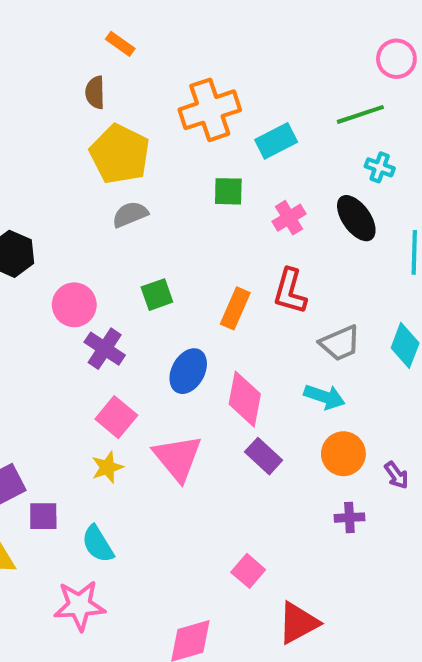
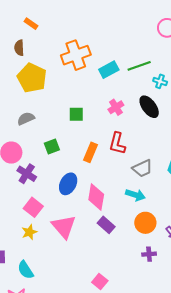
green line: (360, 114) -> (139, 66), moved
green square: (228, 191) -> (76, 114), moved
gray semicircle: (130, 214) -> (26, 119), moved

